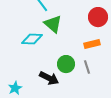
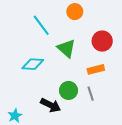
green triangle: (53, 24) -> (66, 48), moved

